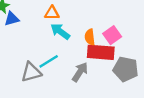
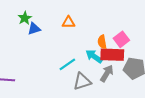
cyan arrow: (60, 31) -> (94, 56), moved
gray triangle: (31, 72) -> (82, 82), moved
gray arrow: (80, 72) -> (107, 73), moved

